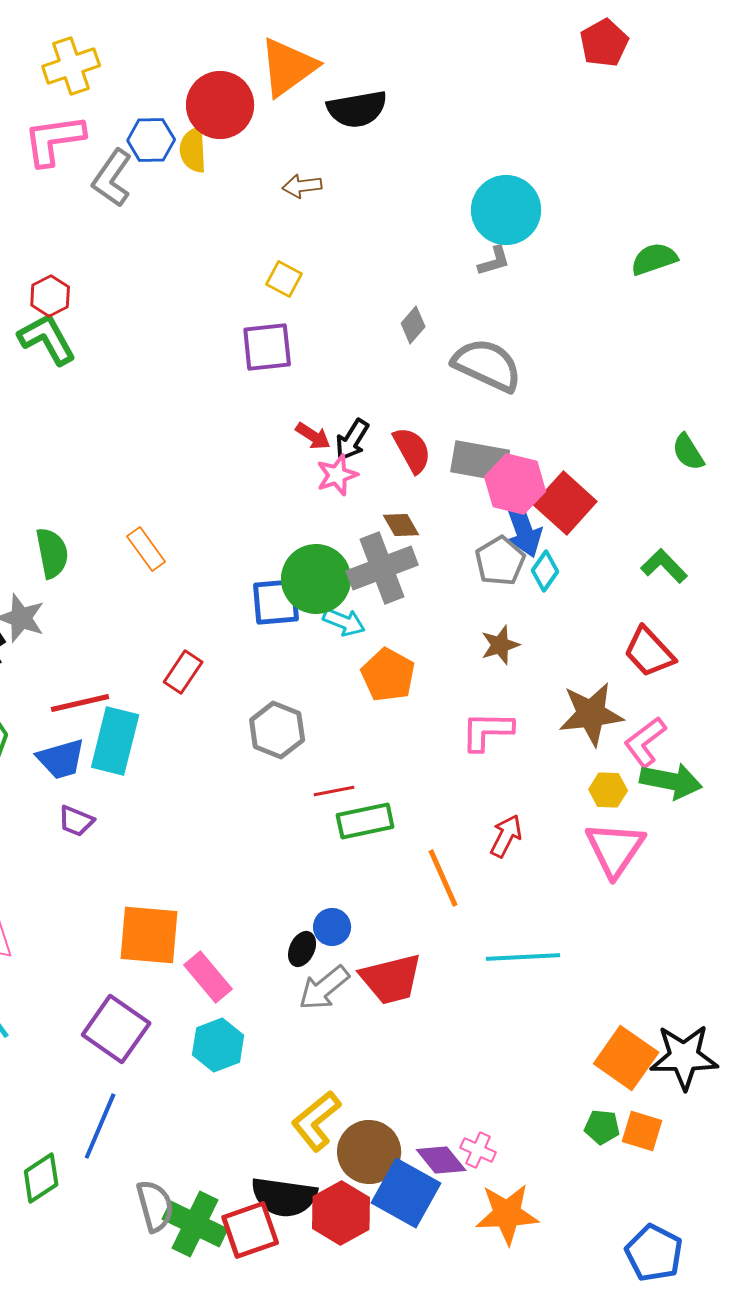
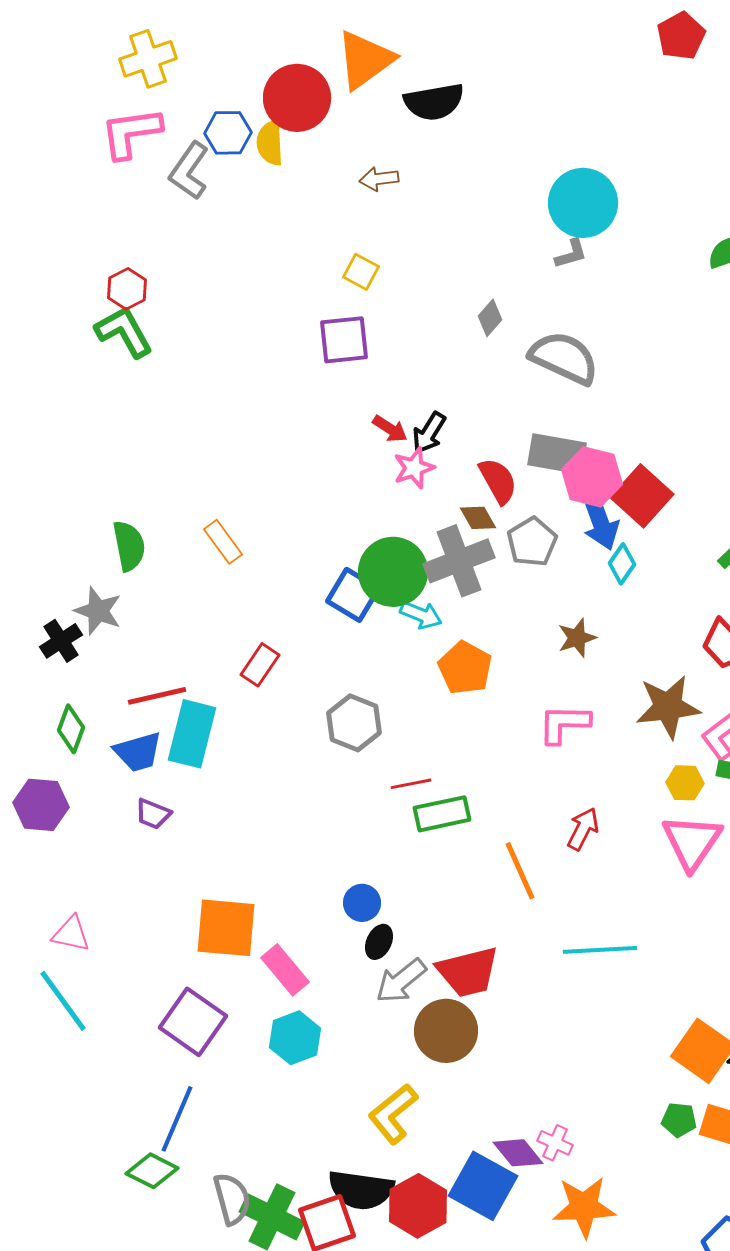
red semicircle: (412, 450) -> (498, 481), moved
gray pentagon: (500, 561) -> (532, 542), moved
blue square: (276, 602) -> (353, 595), turned 36
blue circle: (332, 927) -> (362, 903), moved
brown circle: (369, 1152) -> (446, 1031), moved
green diamond: (41, 1178) -> (152, 1171), moved, turned 60

